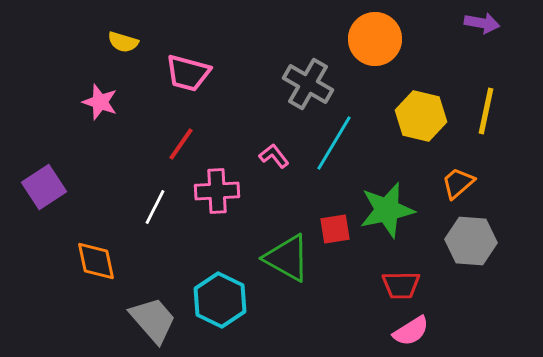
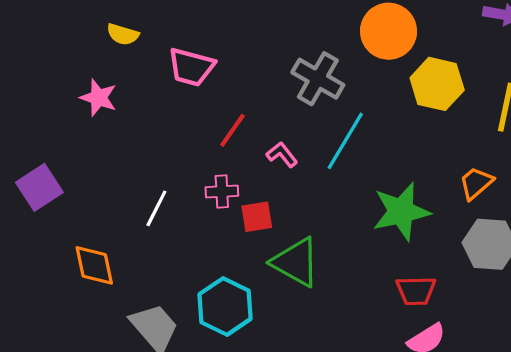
yellow hexagon: (421, 116) -> (437, 84), moved
red line: (181, 144) -> (232, 130), moved
pink cross: (217, 191) -> (222, 192), size x0.7
red square: (335, 229) -> (257, 217), moved

